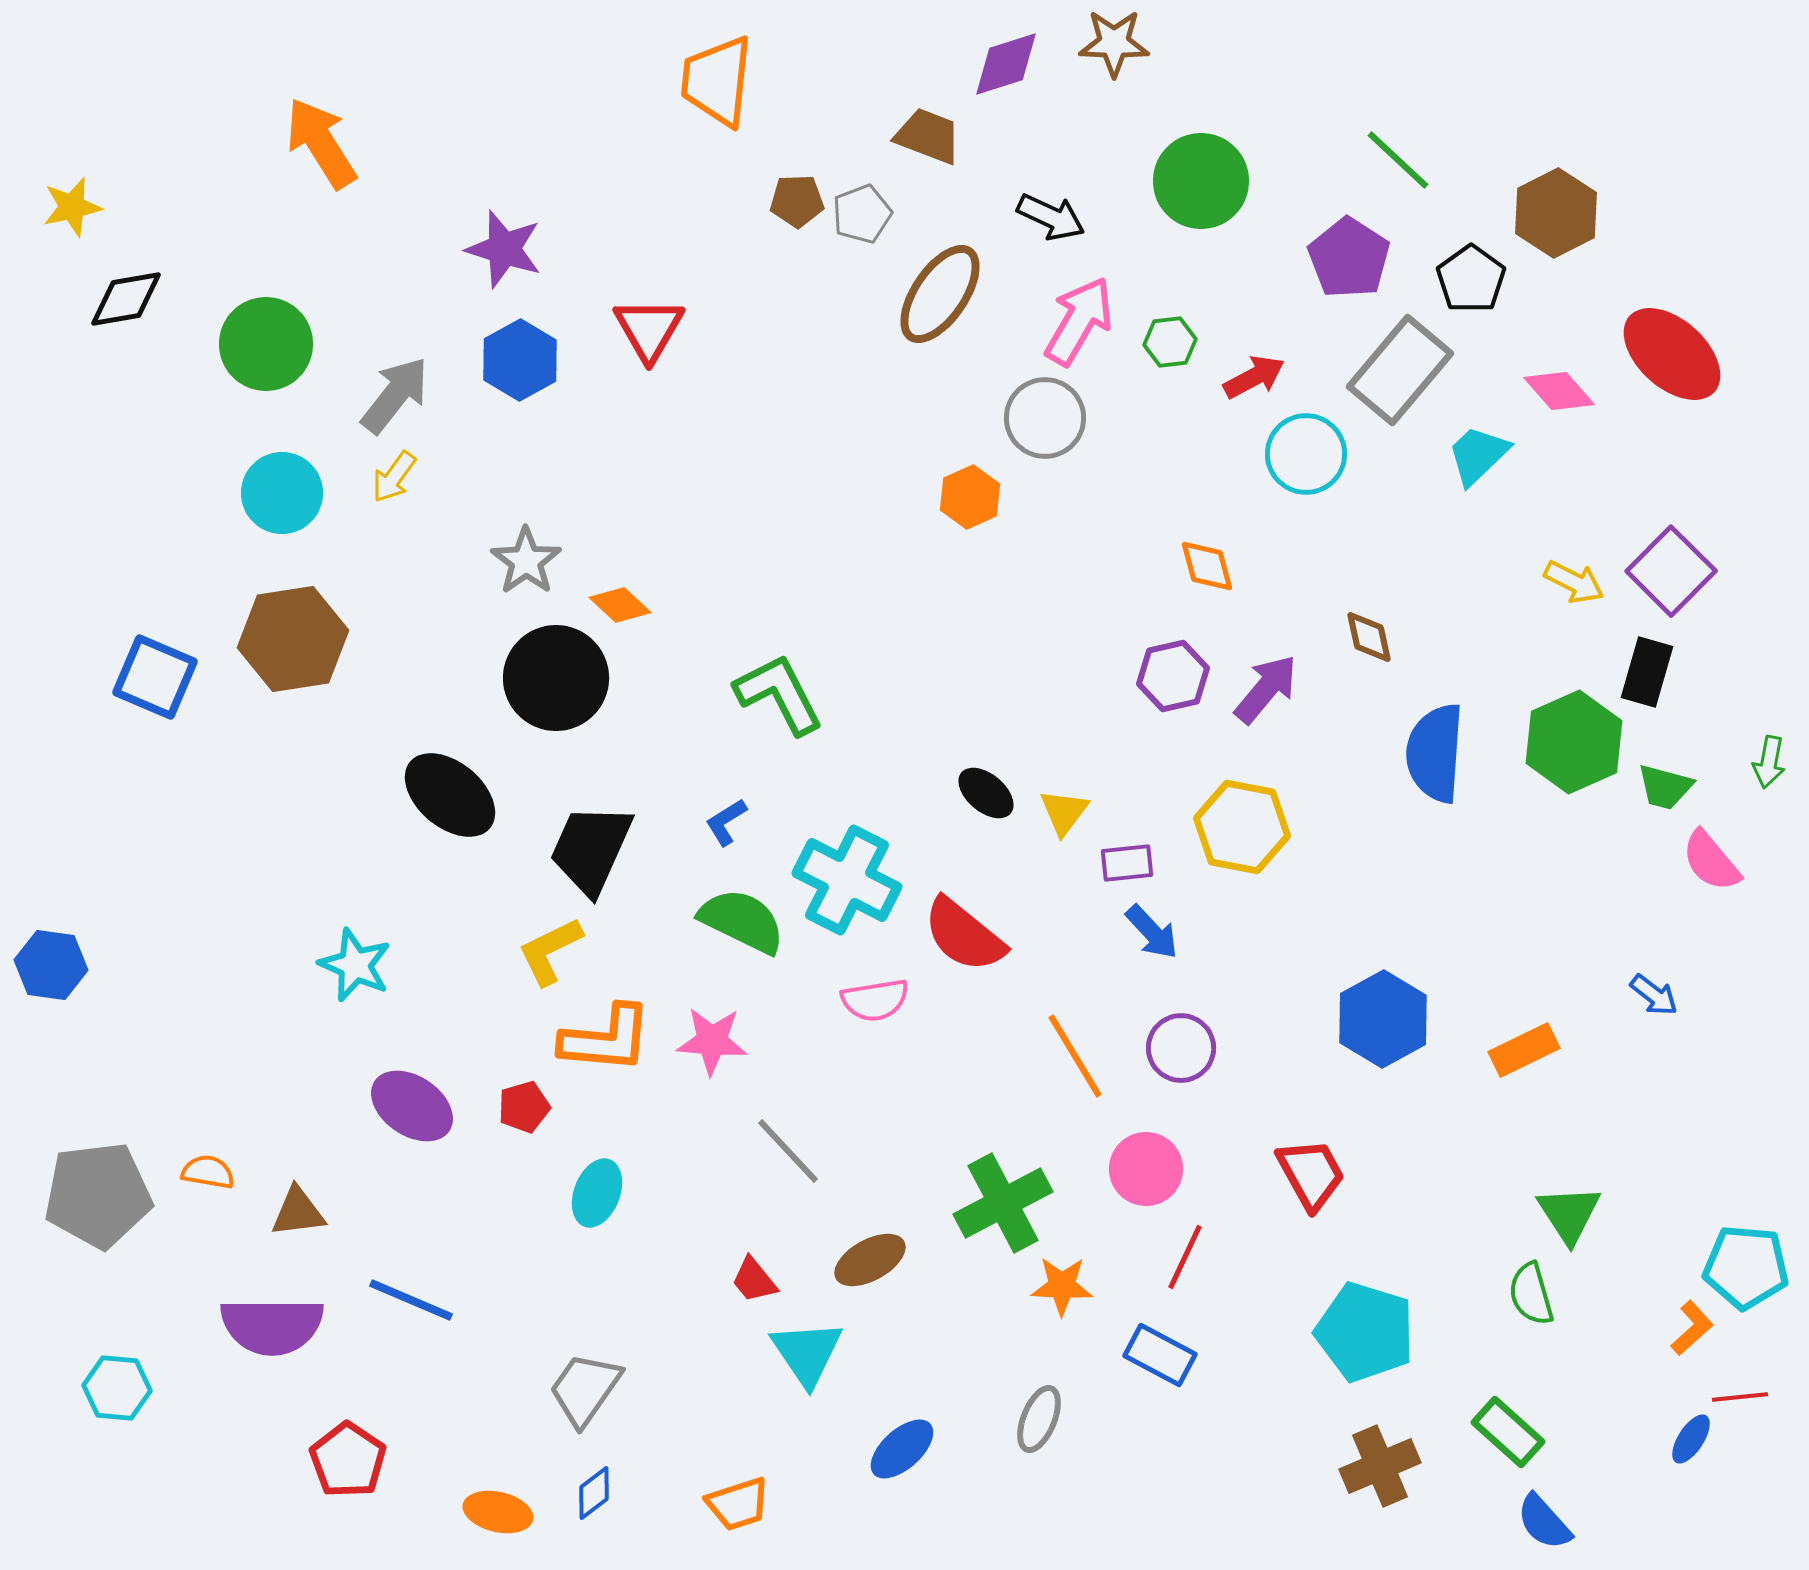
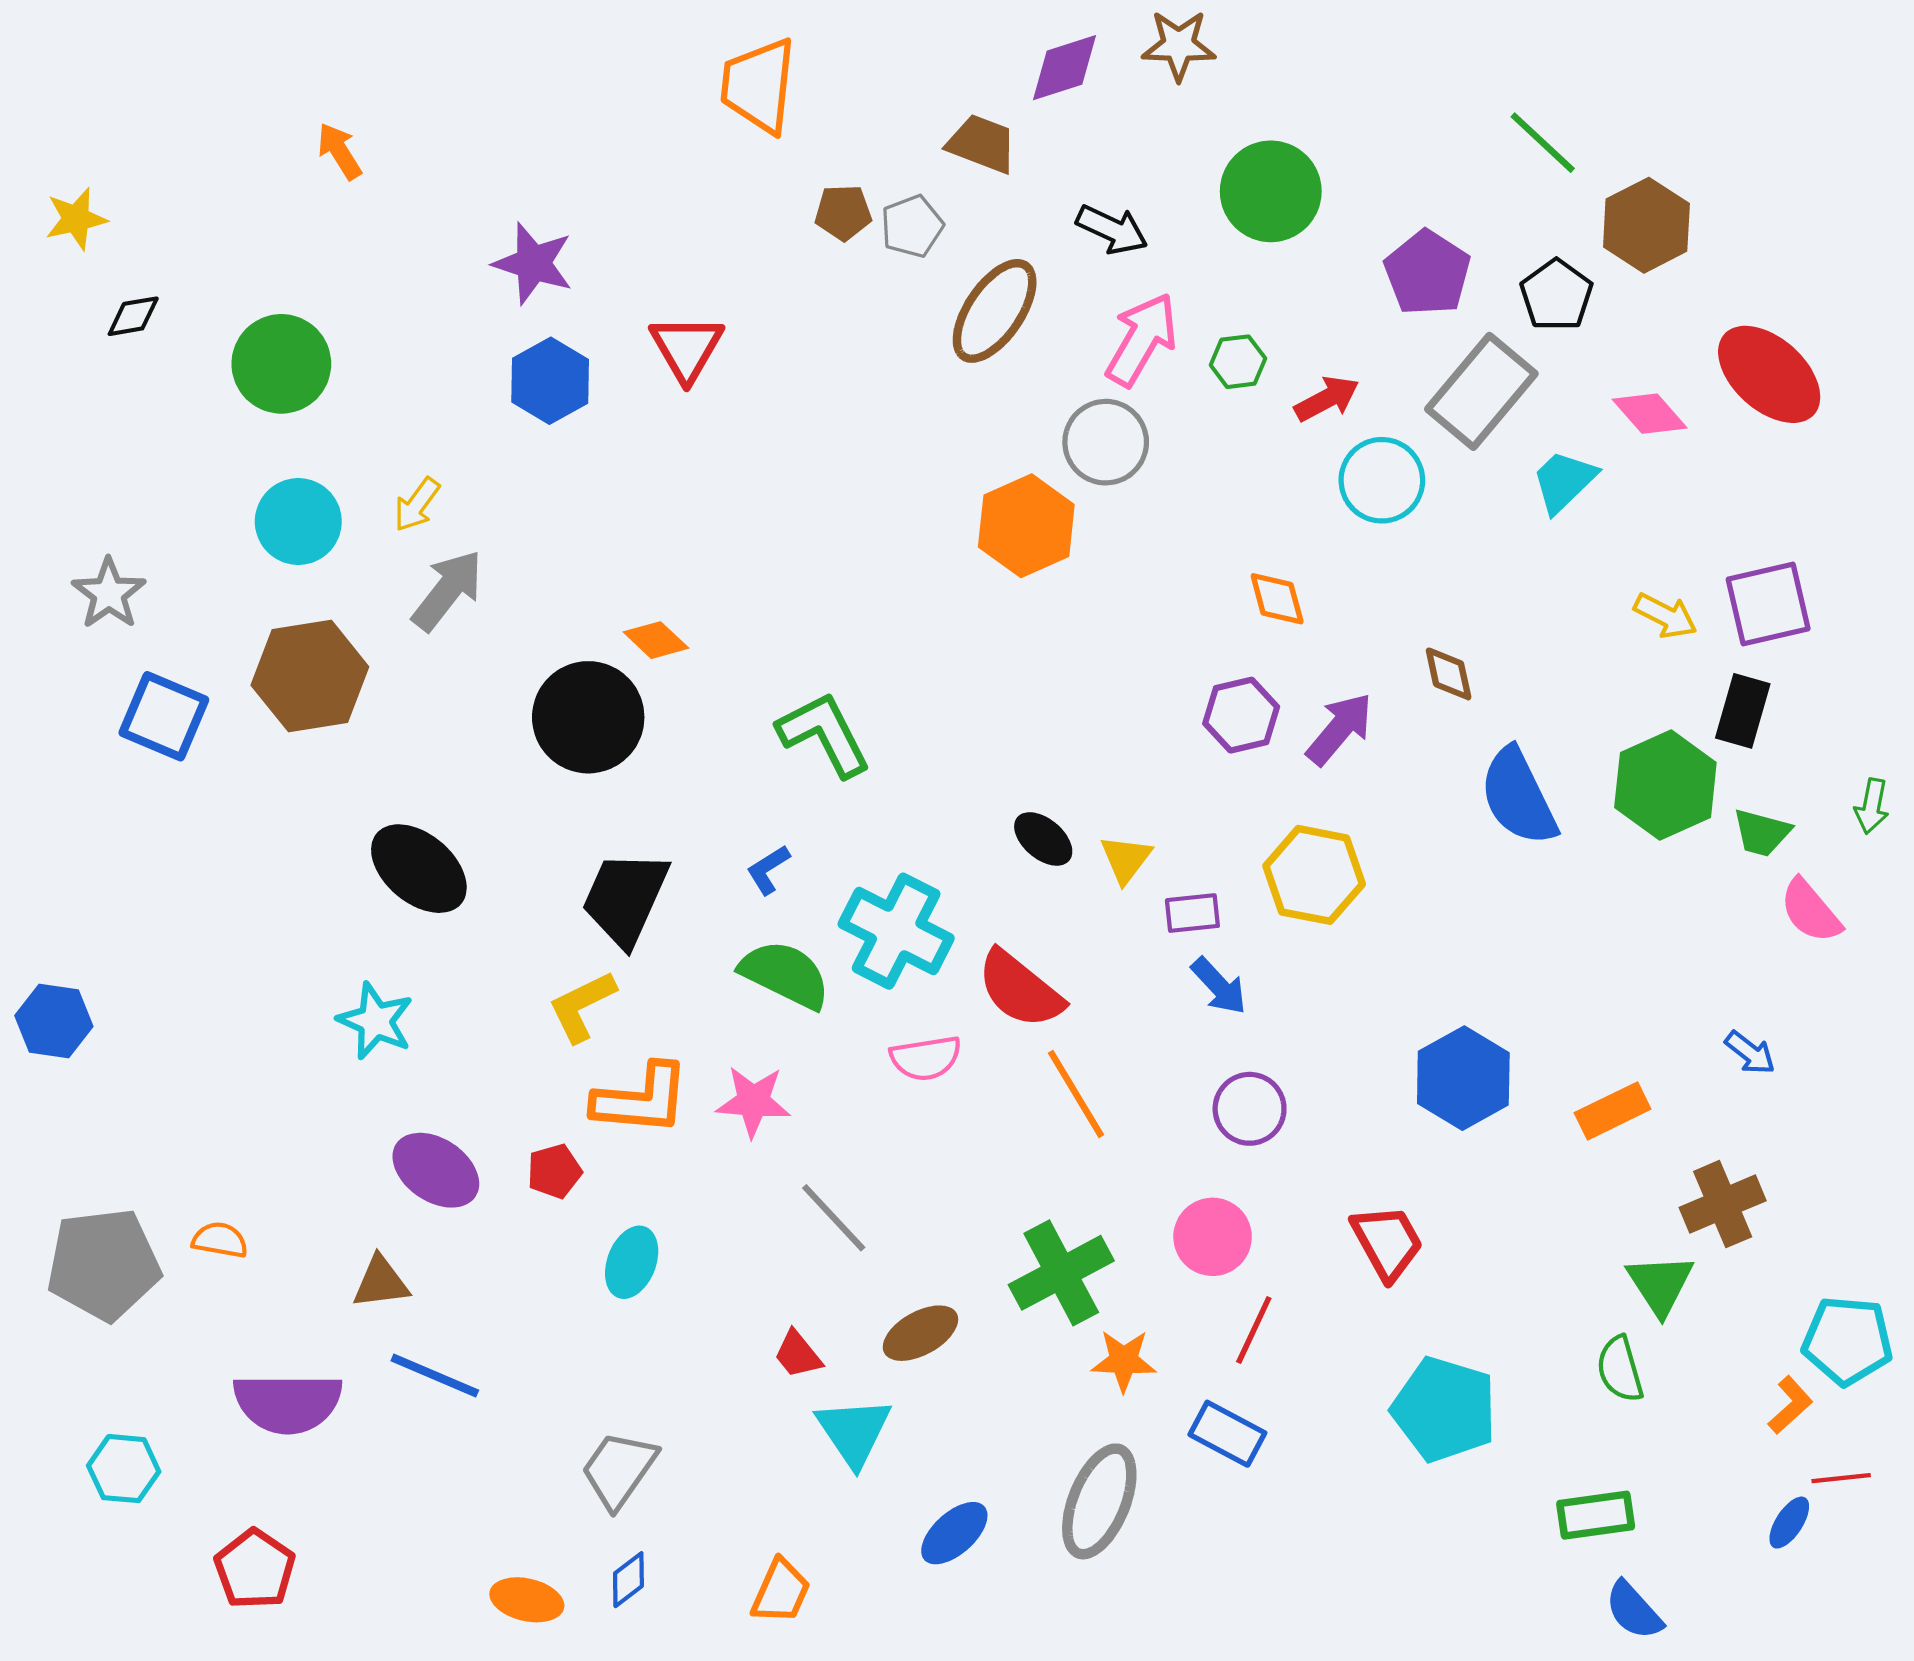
orange arrow: (321, 143) -> (340, 151), size x0.6
green line: (1398, 160) -> (1543, 143), moved
black diamond: (126, 299) -> (133, 316), size x0.7
gray arrow: (395, 395) -> (447, 590), moved
orange hexagon: (970, 497) -> (1026, 526), size x1.5
gray star: (526, 561) -> (109, 593), moved
purple square: (1671, 571) -> (1768, 604), turned 32
blue semicircle: (1435, 753) -> (1518, 797), turned -30
black ellipse: (450, 795) -> (419, 869), moved
orange line: (1075, 1056) -> (1076, 1094), moved
brown triangle: (298, 1212) -> (381, 1282), moved
gray ellipse: (1039, 1419) -> (1099, 1501), size x1.6
green rectangle: (1508, 1432) -> (1596, 1515), turned -50
red pentagon: (348, 1460) -> (255, 1569), moved
brown cross: (1380, 1466) -> (1723, 1204), moved
orange trapezoid: (738, 1504) -> (781, 1591), turned -48

